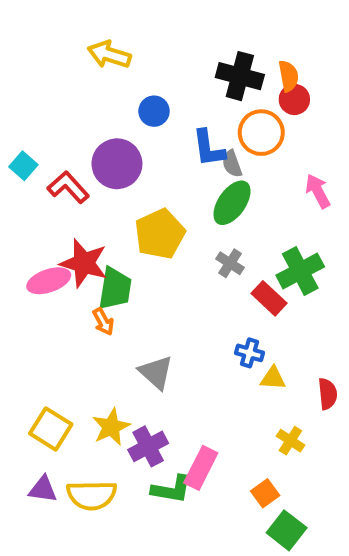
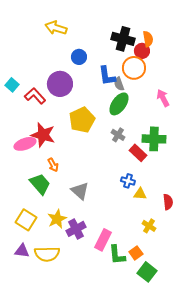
red circle: (294, 99) -> (142, 51), moved
green cross: (300, 271) -> (154, 139), turned 30
green trapezoid: (115, 289) -> (40, 184), moved, turned -50
green L-shape: (172, 489) -> (117, 255), moved, turned 75

